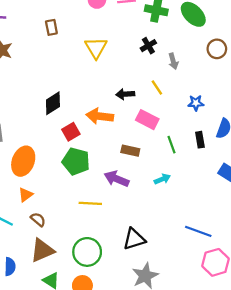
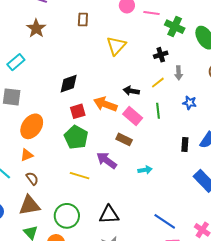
yellow line: (157, 87) -> (158, 83), moved, turned 72
blue star: (196, 103) -> (190, 103), moved
pink rectangle: (147, 120) -> (133, 116), moved
green line: (171, 145) -> (158, 111), moved

